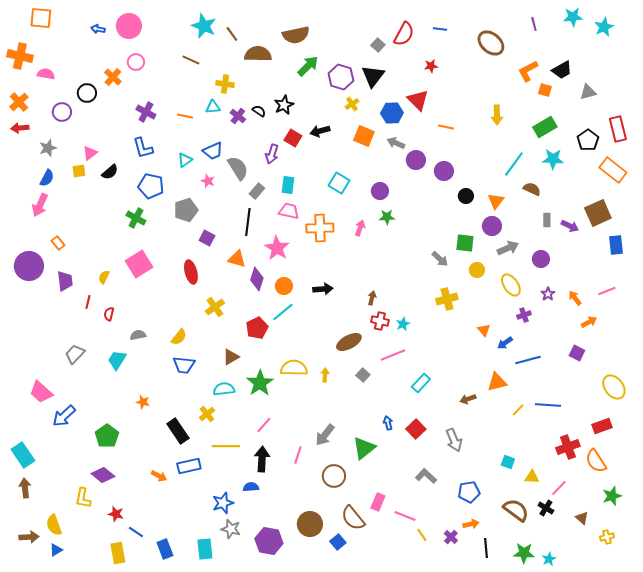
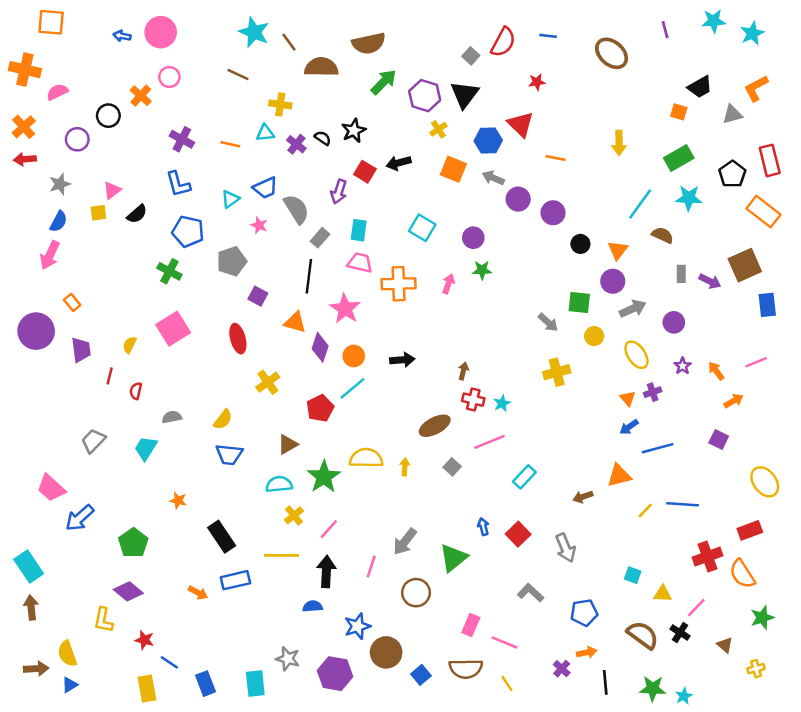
orange L-shape: (528, 71) -> (756, 88), moved
pink semicircle: (46, 74) -> (57, 92), turned -36
orange triangle: (484, 330) -> (628, 398), moved
yellow cross: (207, 414) -> (294, 515), moved
blue star: (223, 503) -> (357, 626), moved
brown semicircle: (353, 518) -> (466, 669), moved, turned -52
yellow line: (422, 535) -> (507, 684), moved

